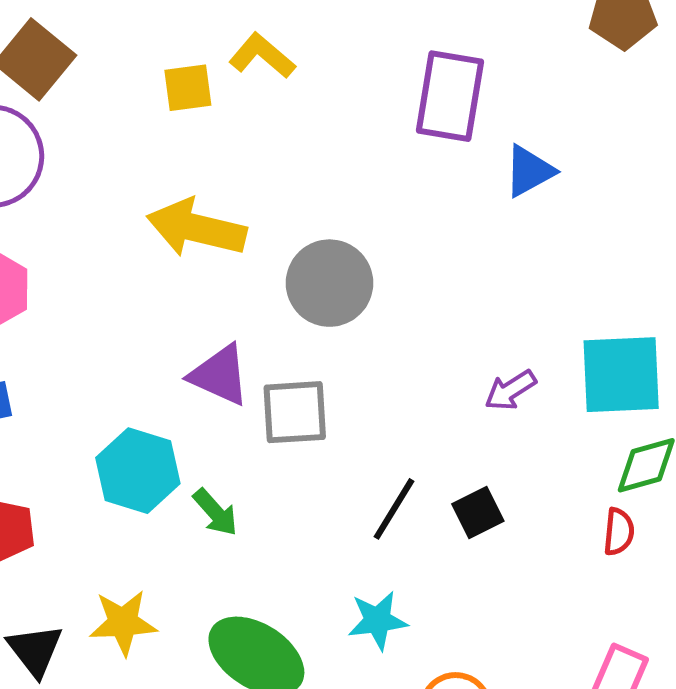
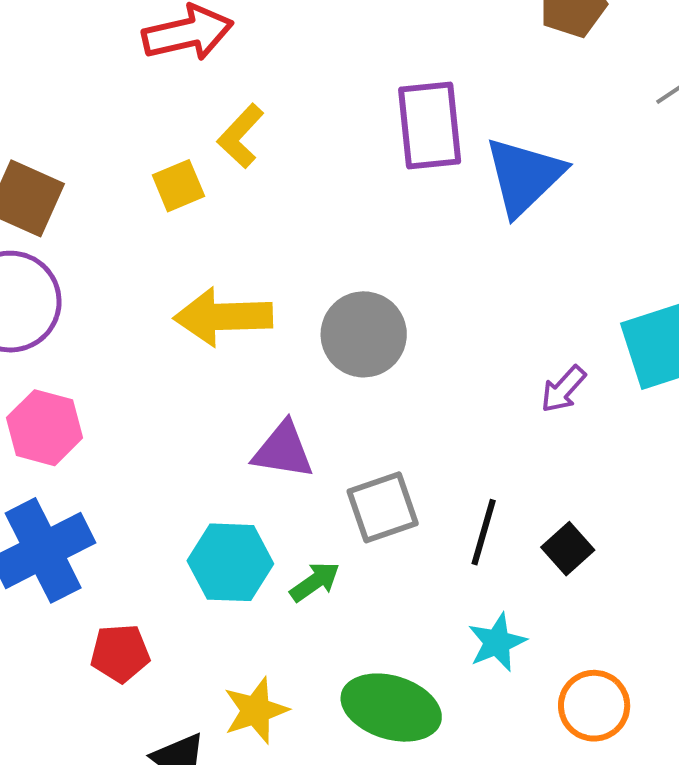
yellow L-shape: (262, 56) -> (241, 136), turned -72
blue triangle: (529, 171) -> (524, 176), size x1.6
gray square: (295, 412) -> (383, 507), moved
green arrow: (215, 512) -> (315, 582), turned -68
black square: (478, 512) -> (568, 549), moved

